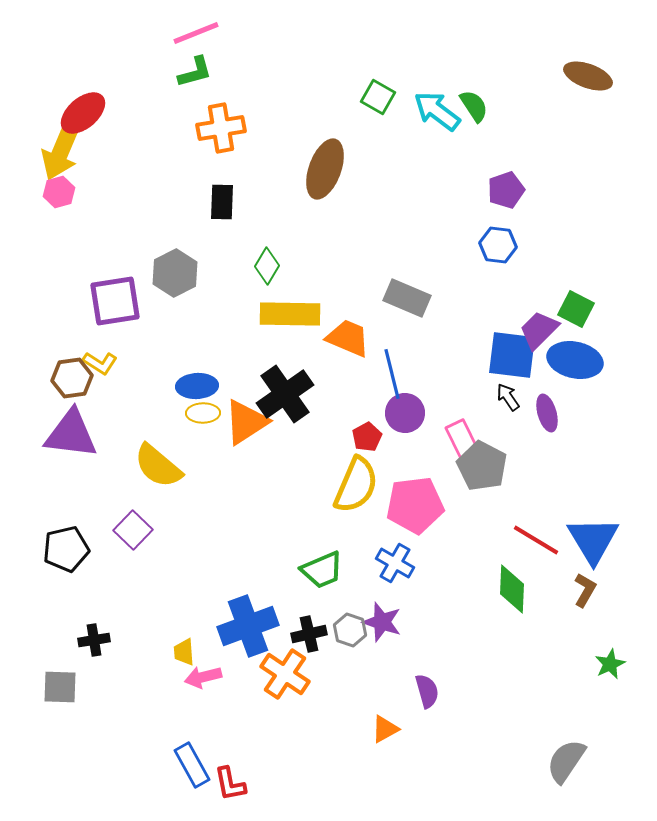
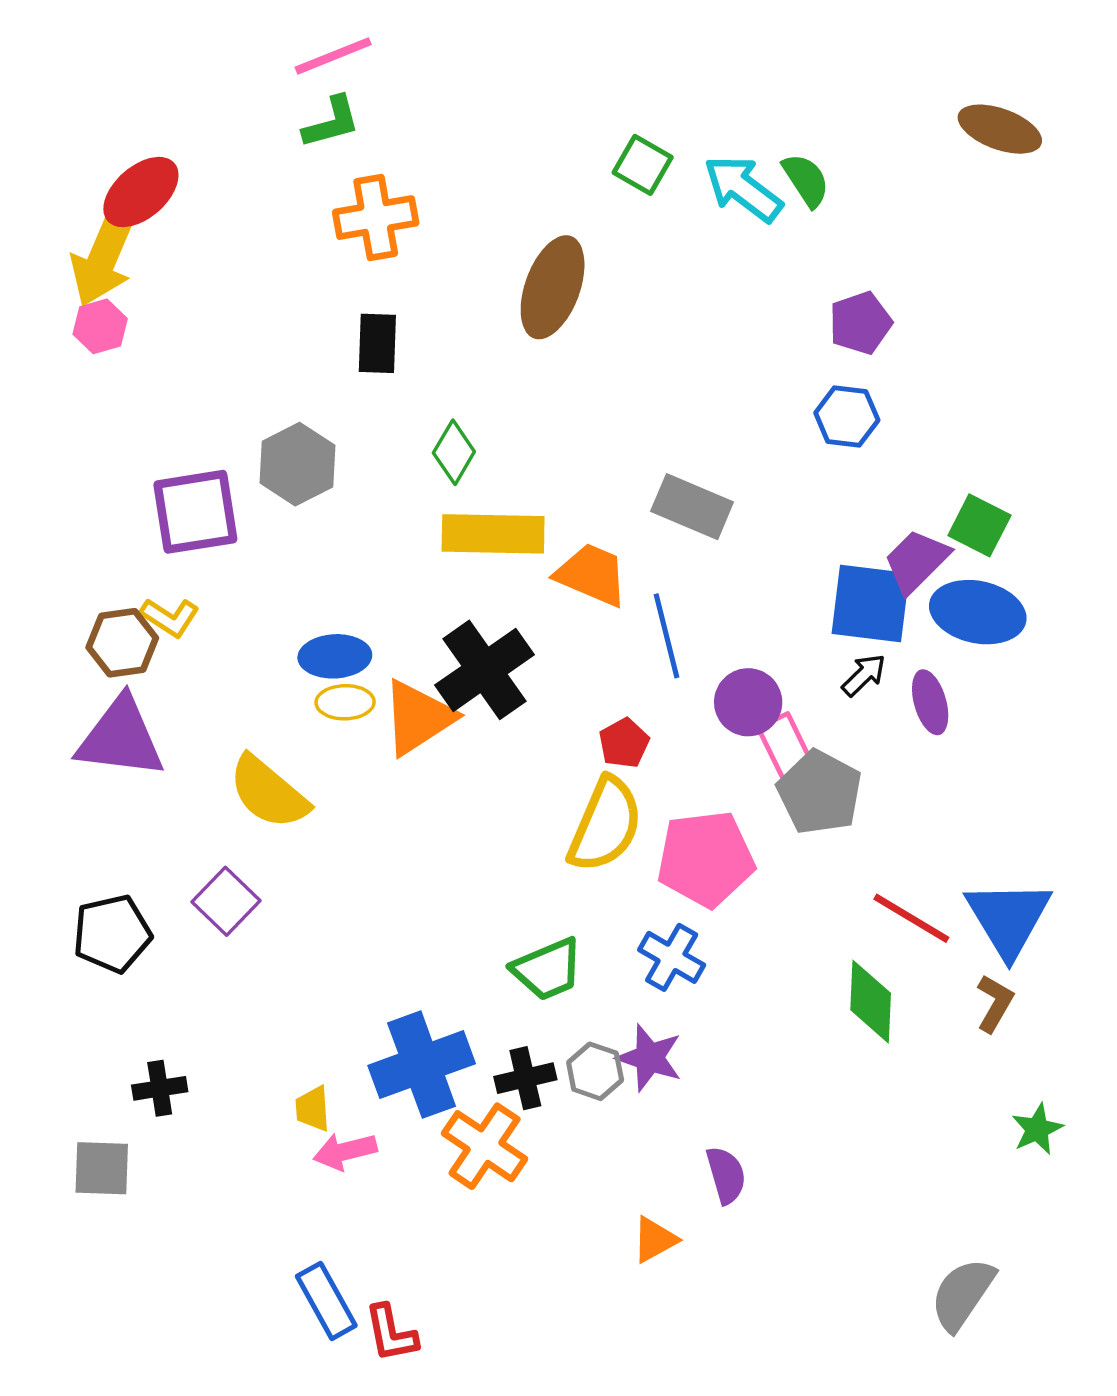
black arrow: (508, 397) -> (864, 675), turned 80
purple circle: (405, 413) -> (748, 702), moved

